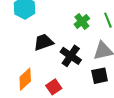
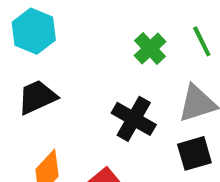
black trapezoid: (44, 42) -> (37, 97), moved

